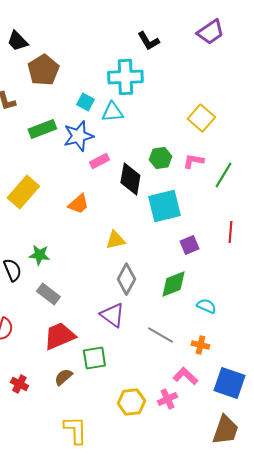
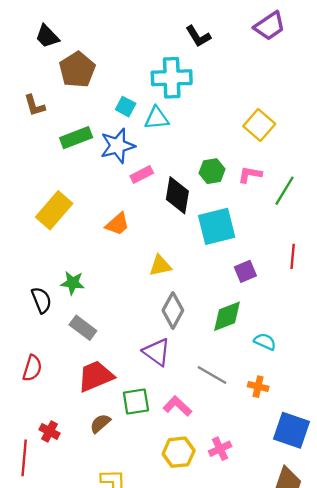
pink L-shape: (185, 376) -> (177, 406), moved

